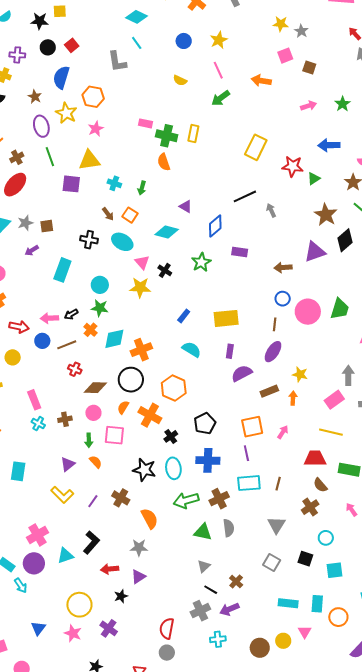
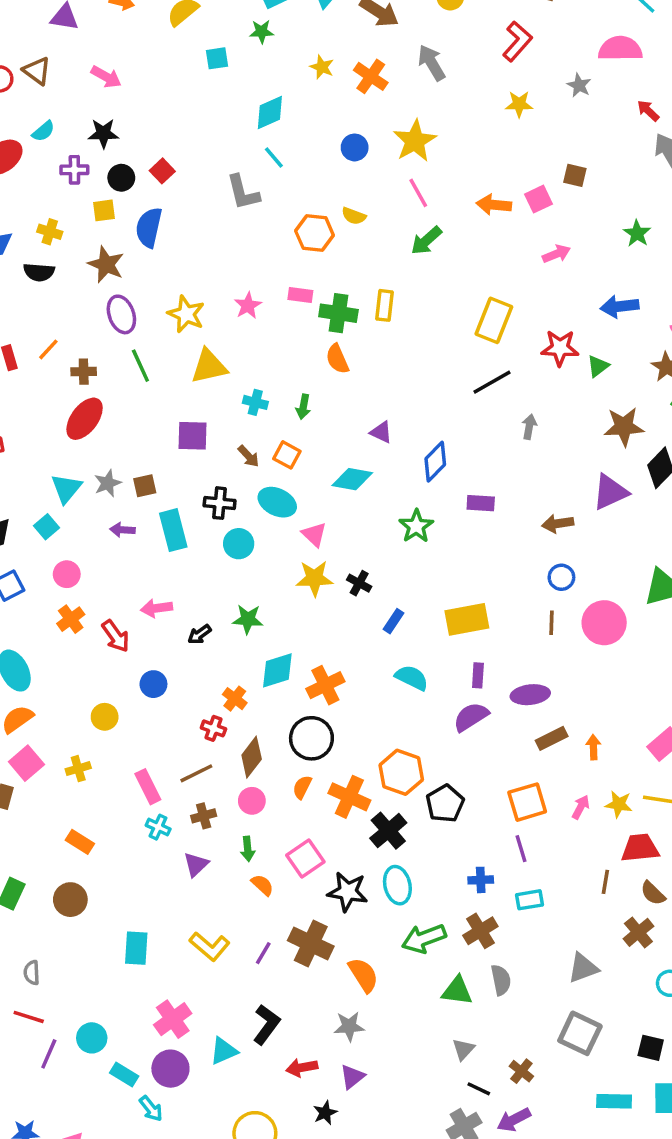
yellow square: (60, 11) -> (104, 210), moved
cyan diamond: (137, 17) -> (270, 113), turned -45
gray star: (301, 31) -> (579, 85), moved
yellow star: (219, 40) -> (415, 141), size x1.4
purple cross: (17, 55) -> (74, 170), moved
pink square: (285, 56) -> (538, 199), moved
brown star: (35, 97) -> (106, 264), size x1.5
orange hexagon: (93, 97) -> (315, 233), moved
pink arrow: (309, 106) -> (556, 254), moved
yellow star: (66, 113) -> (186, 314), moved
pink star: (96, 129) -> (248, 306), moved
brown cross: (17, 157) -> (84, 372), turned 32
purple square: (71, 184) -> (193, 436), moved
black line: (245, 196) -> (492, 382), moved
gray arrow: (271, 210) -> (529, 427), turned 40
brown star: (326, 215) -> (624, 427), turned -30
purple arrow: (32, 250) -> (122, 530), turned 40
cyan rectangle: (62, 270) -> (173, 530), moved, turned -30
black cross: (165, 270) -> (359, 583), moved
cyan circle: (100, 285) -> (239, 544), moved
pink circle: (308, 312) -> (604, 623), moved
pink arrow: (49, 318) -> (157, 608), moved
red arrow: (19, 327) -> (116, 636), moved, turned 48
orange cross: (91, 330) -> (235, 699), moved
brown line: (67, 345) -> (196, 773), moved
purple ellipse: (273, 352) -> (530, 695), moved, turned 55
purple semicircle: (242, 373) -> (471, 717), moved
yellow star: (300, 374) -> (619, 804), moved
brown diamond: (95, 388) -> (252, 757), turned -50
orange hexagon: (174, 388) -> (401, 772), moved
pink square: (114, 435) -> (305, 858), moved, turned -35
black cross: (171, 436) -> (388, 831), size x1.5
blue cross: (208, 460) -> (481, 880), moved, size x0.6
purple triangle: (68, 464) -> (196, 865), moved
cyan rectangle: (18, 471) -> (136, 948), moved
cyan rectangle: (249, 483) -> (530, 900), size x0.7
brown line: (278, 484) -> (605, 882), moved
brown cross: (121, 498) -> (311, 943), size x1.4
gray triangle: (277, 525) -> (583, 968), turned 42
black square: (305, 559) -> (651, 1048), moved
gray square: (272, 562) -> (580, 1033), size x1.4

